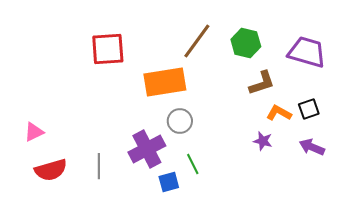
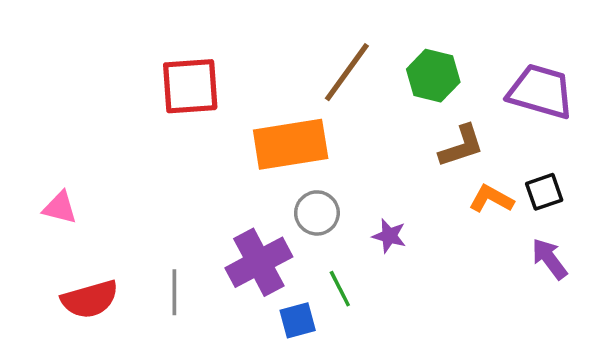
pink triangle: (34, 132) -> (60, 208), moved, turned 40
purple star: (263, 141) -> (389, 236), moved
purple arrow: (312, 147) -> (549, 259), turned 30

